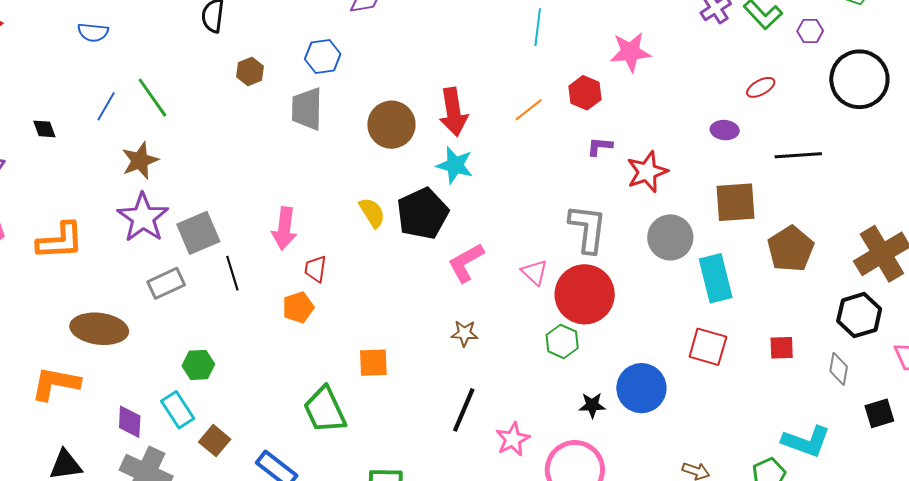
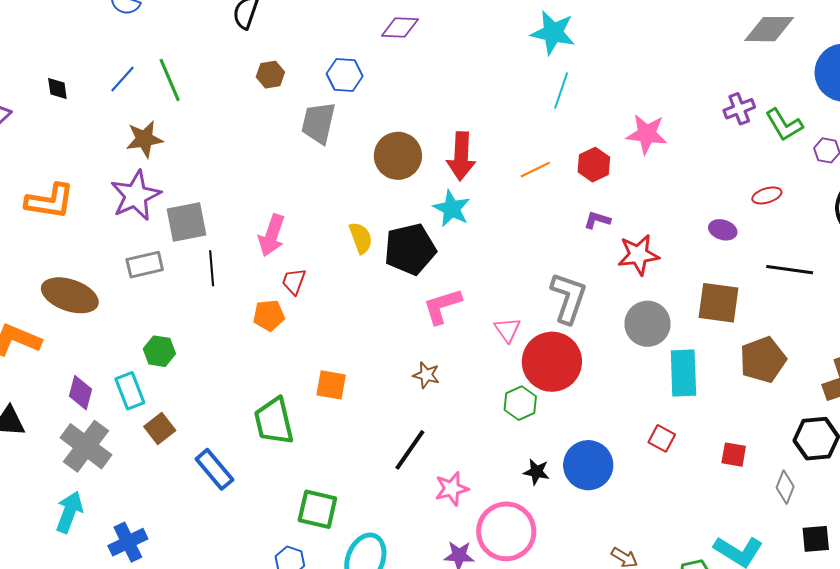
red square: (708, 347) -> (662, 438), size x0.7

